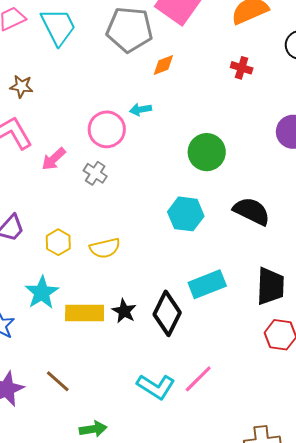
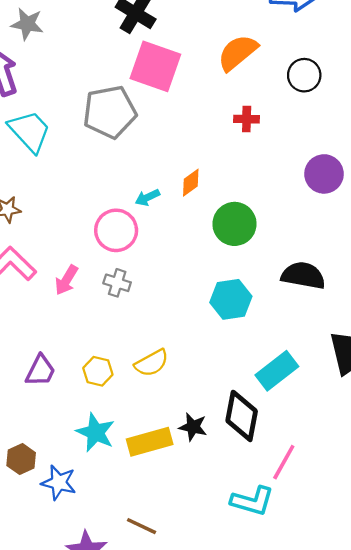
orange diamond: (163, 65) -> (191, 183), moved
pink line: (198, 379) -> (284, 462), moved

